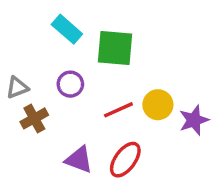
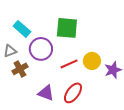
cyan rectangle: (67, 29) -> (22, 29), moved
purple circle: (70, 84) -> (41, 49), size x1.5

